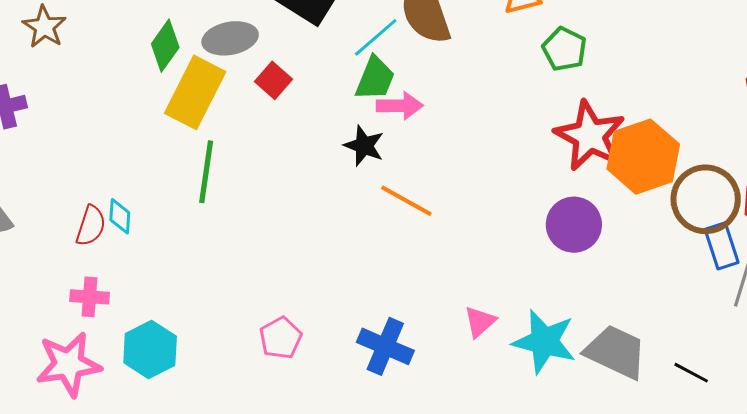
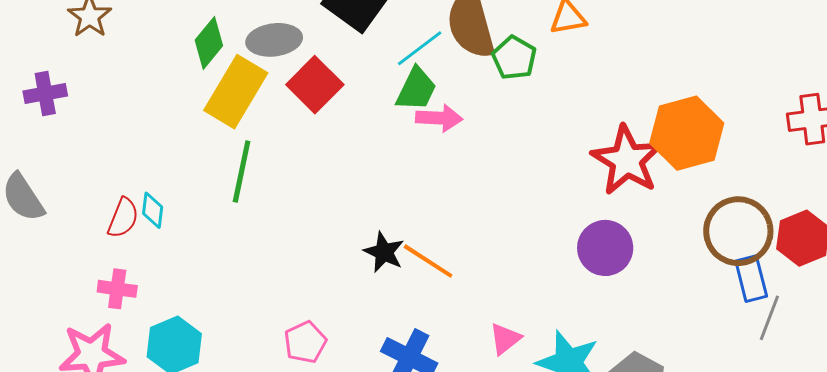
green pentagon: (564, 49) -> (514, 58), moved
red square: (273, 80) -> (315, 85), size x1.5
black star: (364, 146) -> (384, 252), moved
orange hexagon: (643, 157) -> (687, 133), moved
orange line: (406, 201) -> (428, 261), moved

